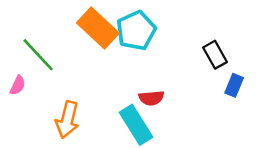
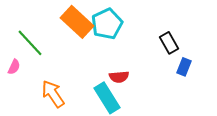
orange arrow: (67, 120) -> (53, 94), turned 132

